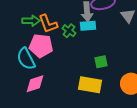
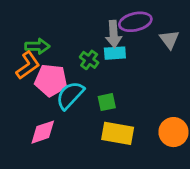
orange L-shape: (48, 24) -> (28, 65), moved, turned -105
cyan semicircle: (26, 59) -> (70, 95), moved, turned 70
green square: (101, 62) -> (107, 102), moved

